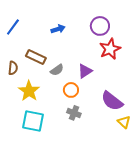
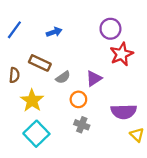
blue arrow: (58, 29) -> (54, 32), moved
purple semicircle: (112, 101) -> (124, 112), turned -40
cyan square: (33, 121) -> (36, 134), turned 35

